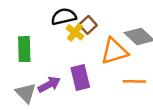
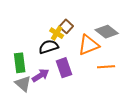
black semicircle: (64, 17) -> (49, 47), moved
green rectangle: (24, 49) -> (20, 63), moved

